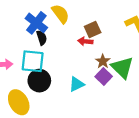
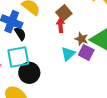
red arrow: (85, 41) -> (61, 25), turned 96
cyan triangle: (77, 84) -> (68, 54), moved

